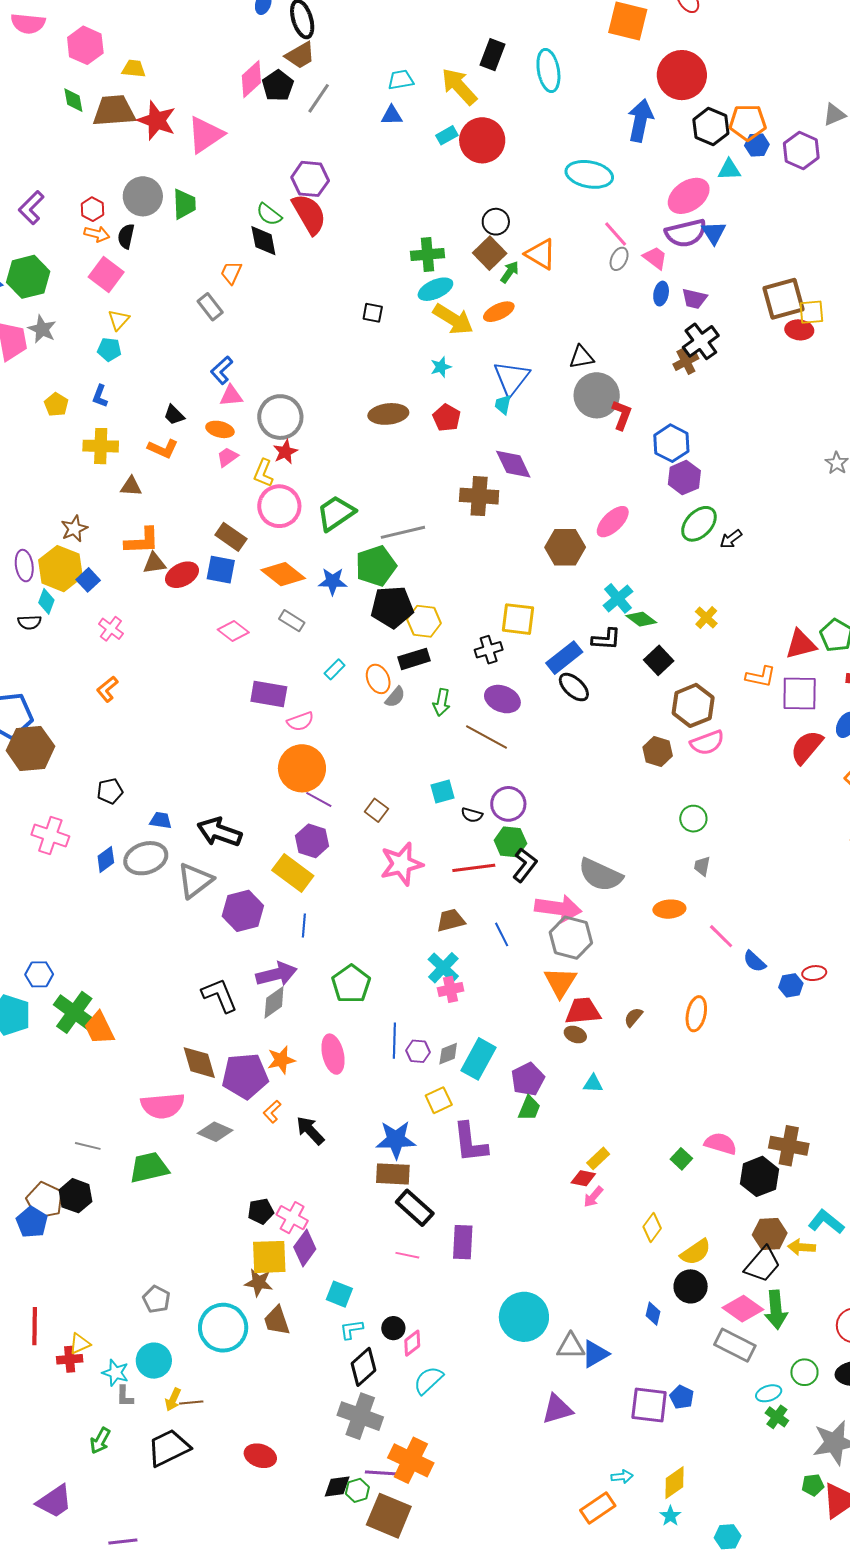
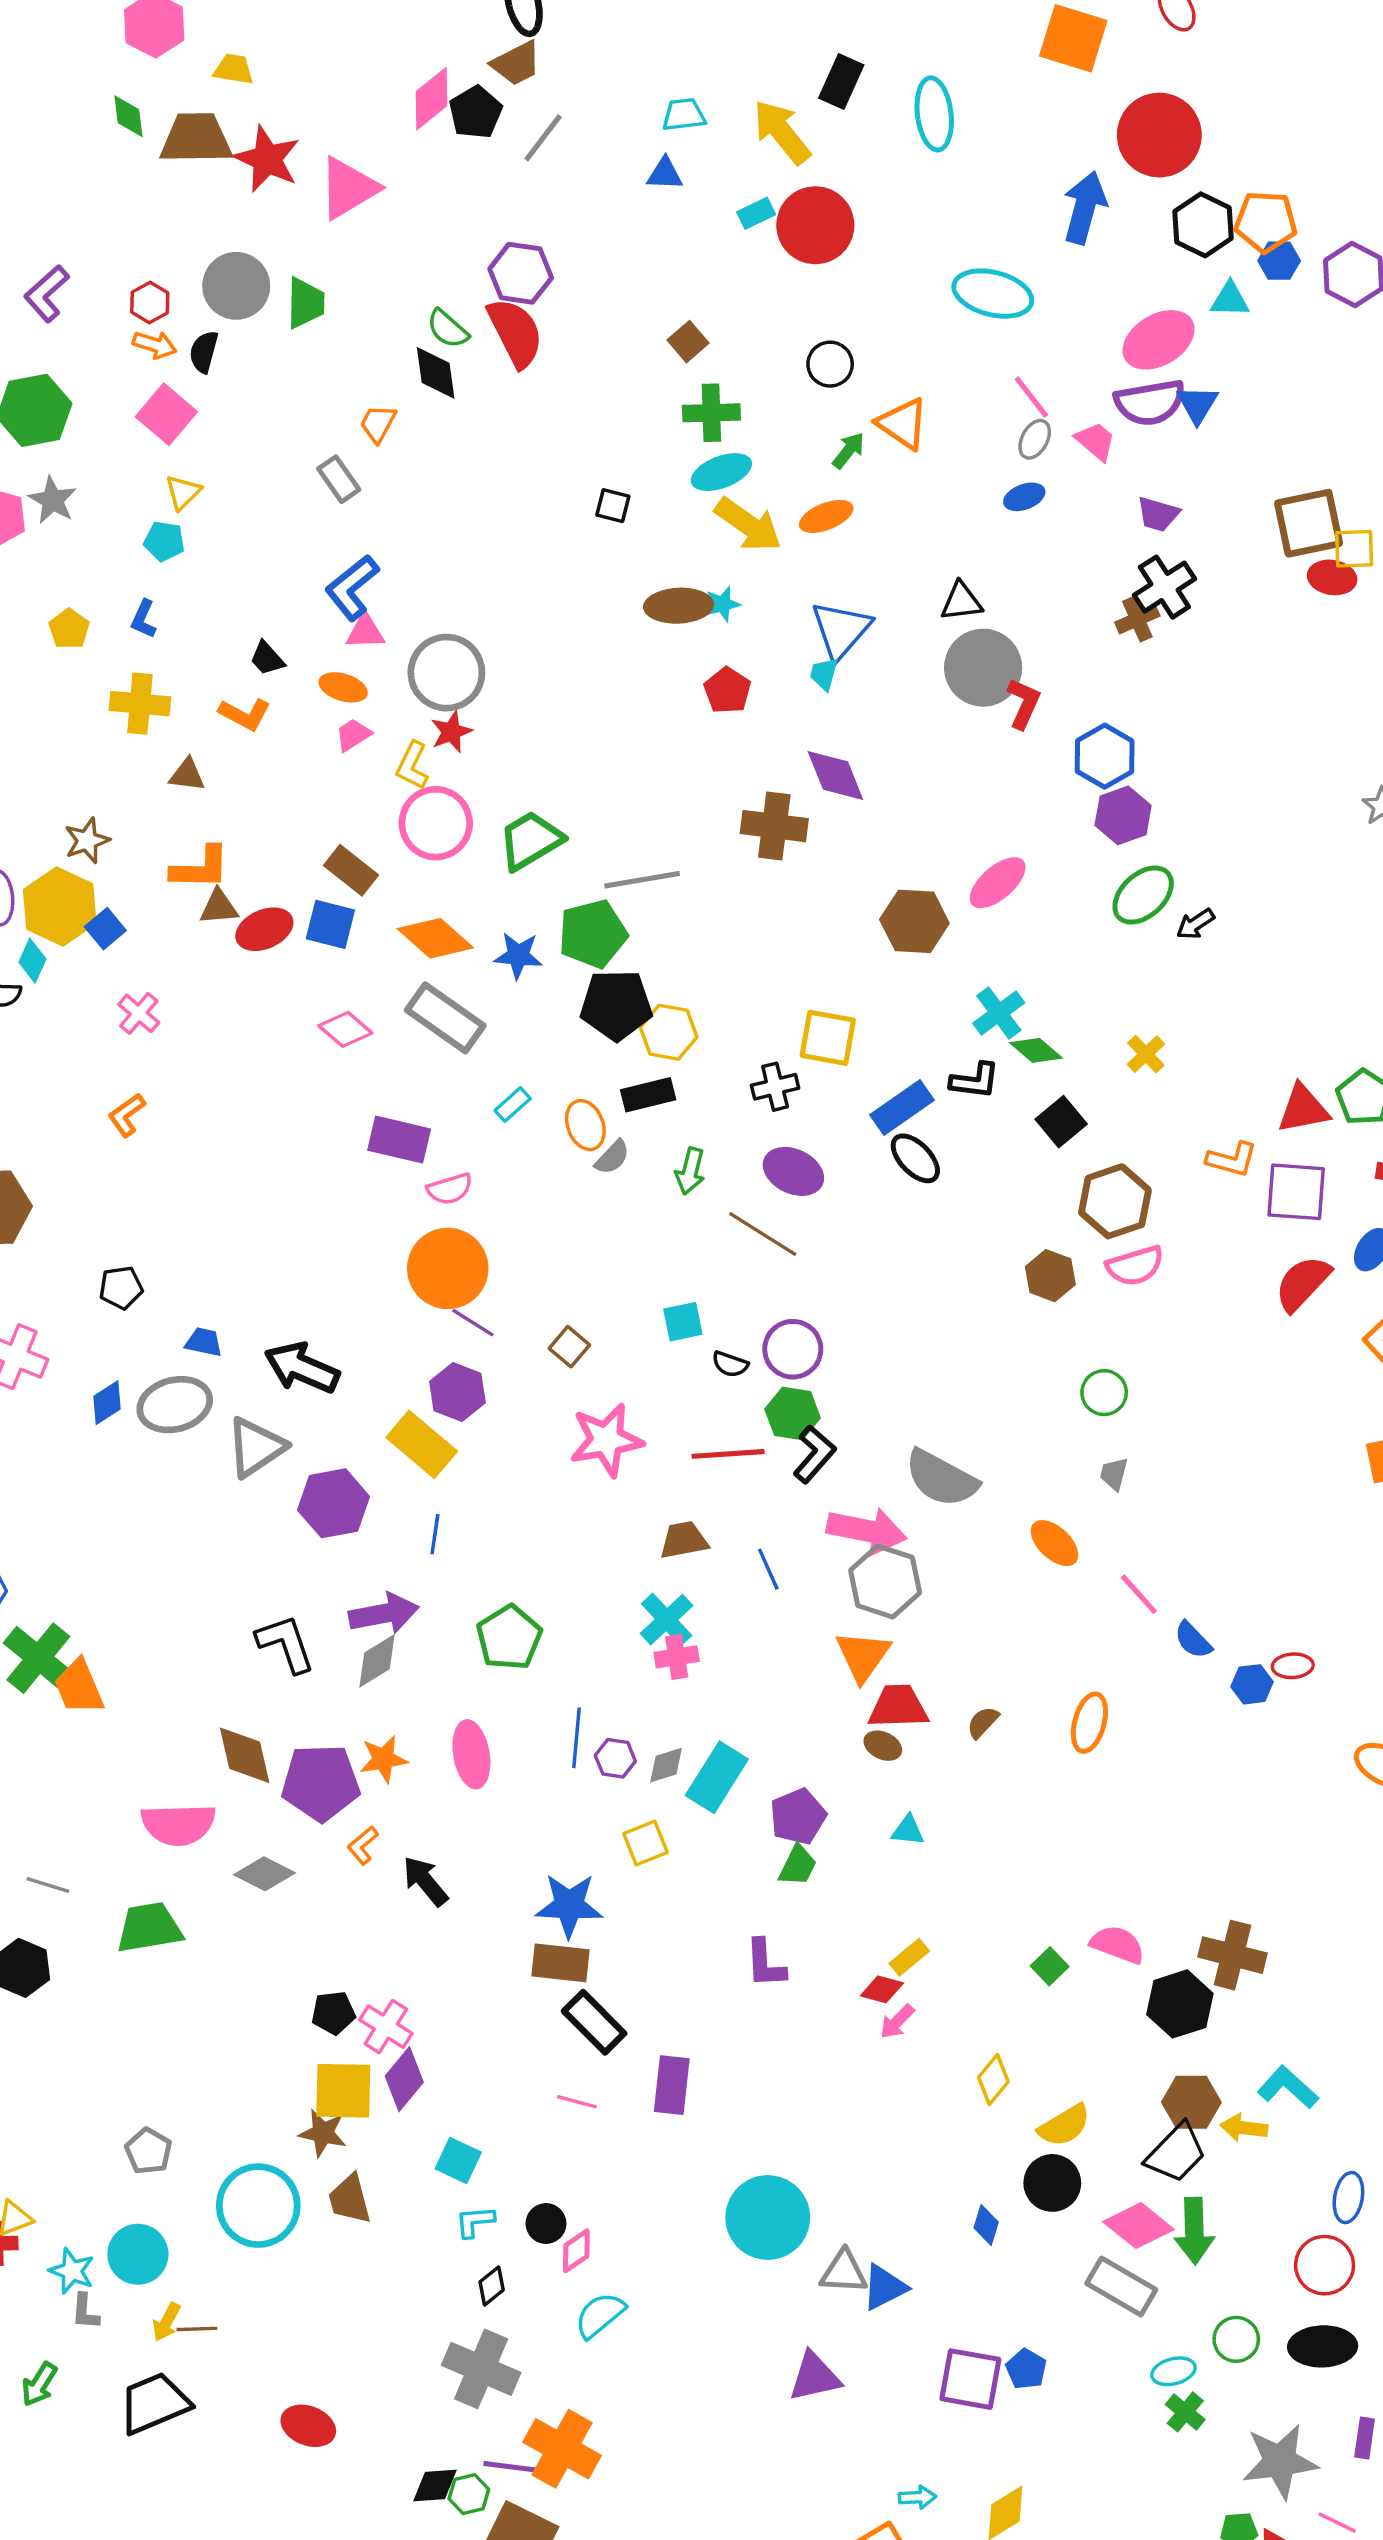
brown square: (490, 253) -> (688, 342), moved, size x0.7
blue ellipse: (661, 294) -> (1024, 497), moved, turned 55
blue L-shape: (222, 370) -> (352, 588), size x1.4
brown ellipse: (388, 414) -> (679, 606), moved
gray rectangle: (292, 621) -> (445, 1018), size x1.8
orange ellipse: (669, 909) -> (1055, 1543), turned 44
purple L-shape: (470, 1143) -> (765, 1964), moved, size x0.7
black diamond: (364, 1367) -> (492, 2286), size x0.6

